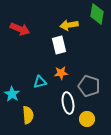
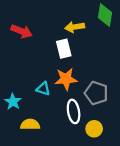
orange star: (61, 73) -> (66, 79), size x1.5
cyan triangle: (40, 82) -> (43, 89), turned 32
yellow semicircle: (28, 115) -> (30, 124), turned -84

